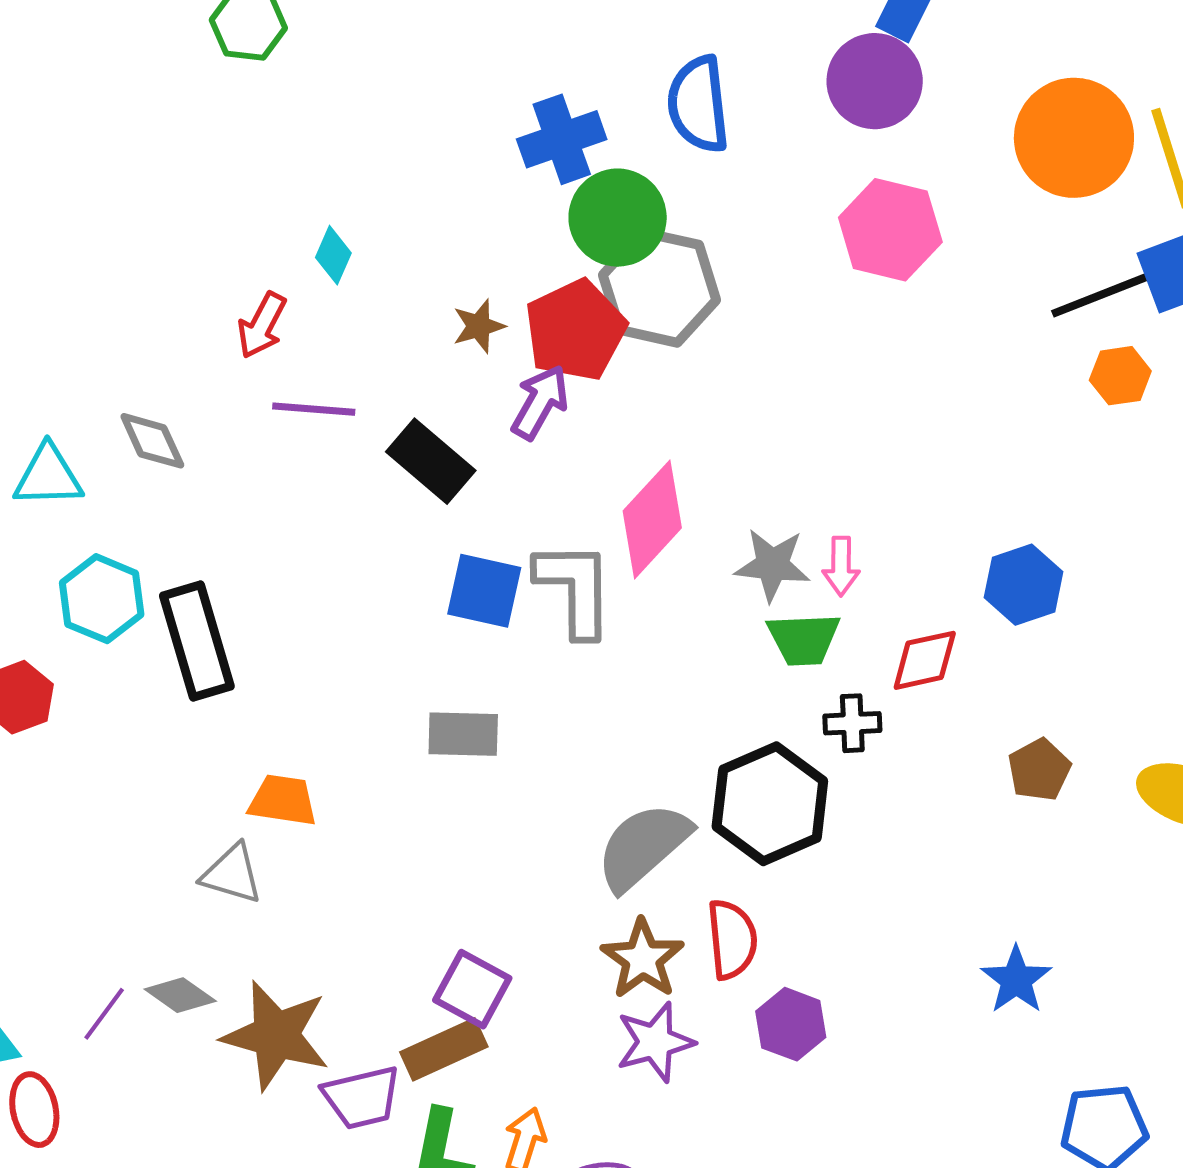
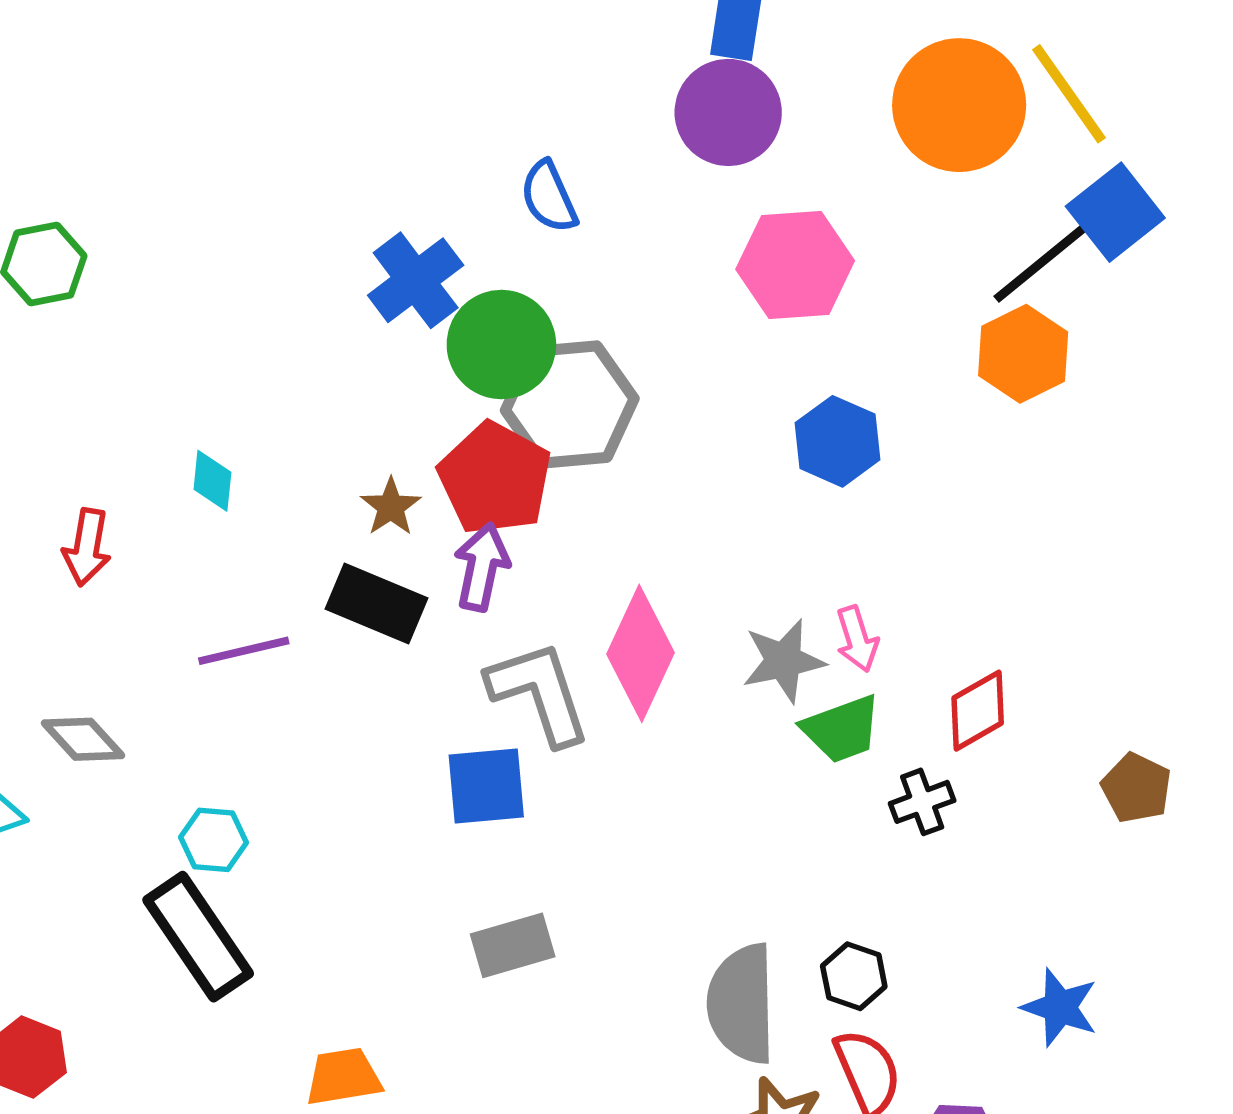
blue semicircle: (698, 104) -> (549, 197), size x0.7
red arrow: (262, 325) -> (87, 547), moved
orange hexagon: (1120, 376) -> (1023, 354), moved, size x1.4
black rectangle: (431, 461) -> (377, 604), moved
blue hexagon: (1024, 585) -> (837, 441), moved
gray L-shape: (575, 589) -> (539, 693), moved
cyan hexagon: (102, 599) -> (214, 840), moved, size x0.7
black hexagon: (770, 804) -> (854, 976), moved, size x0.5
gray semicircle: (643, 846) -> (742, 1004), turned -32
blue star: (1016, 980) -> (1060, 1007), moved

